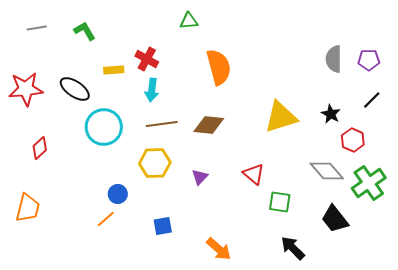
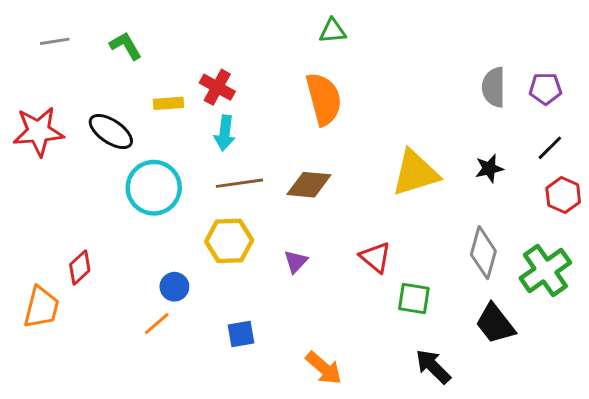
green triangle: (189, 21) -> (333, 31), moved
black star: (331, 114) -> (489, 168), turned 30
red hexagon: (353, 140) -> (563, 195), moved
red diamond: (40, 148) -> (80, 267), moved
gray diamond: (327, 171) -> (483, 253), turned 56

